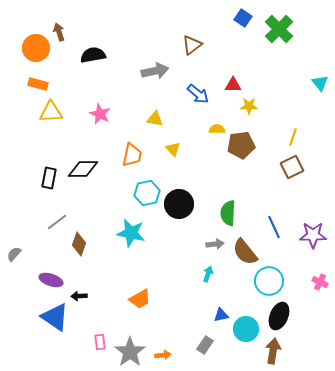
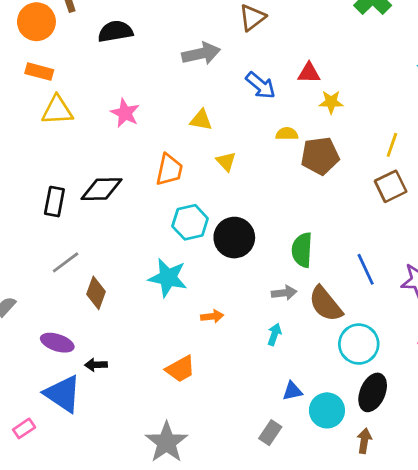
pink rectangle: (100, 342) -> (24, 428), moved, turned 63
brown arrow: (273, 351) -> (364, 441), size x0.7
orange arrow: (163, 355) -> (212, 316), moved

